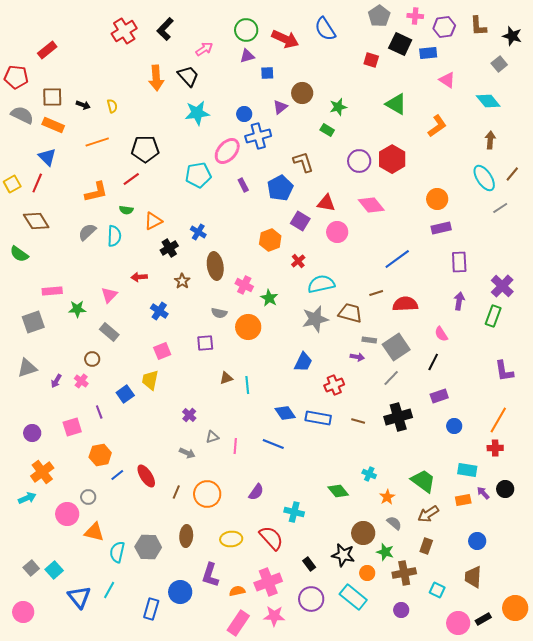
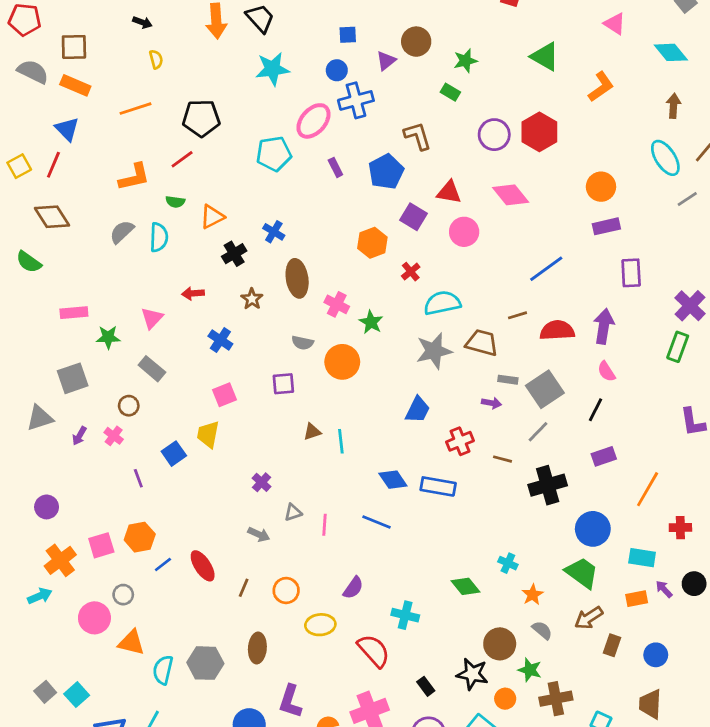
blue square: (267, 73) -> (348, 35), moved
black arrow: (83, 105) -> (142, 22), moved
purple arrow: (459, 301) -> (604, 326), moved, size x1.4
gray square: (33, 322) -> (73, 378), moved
orange line: (498, 420) -> (648, 489), moved
brown line: (358, 421) -> (502, 459), moved
blue circle: (454, 426) -> (593, 529), moved, size x1.6
pink square: (72, 427) -> (101, 545), moved
orange circle: (207, 494) -> (286, 590), size x0.7
yellow ellipse: (231, 539) -> (320, 625), moved
brown rectangle: (426, 546) -> (612, 645), moved

